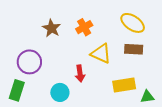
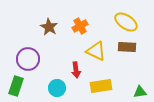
yellow rectangle: (124, 85) -> (101, 86), moved

